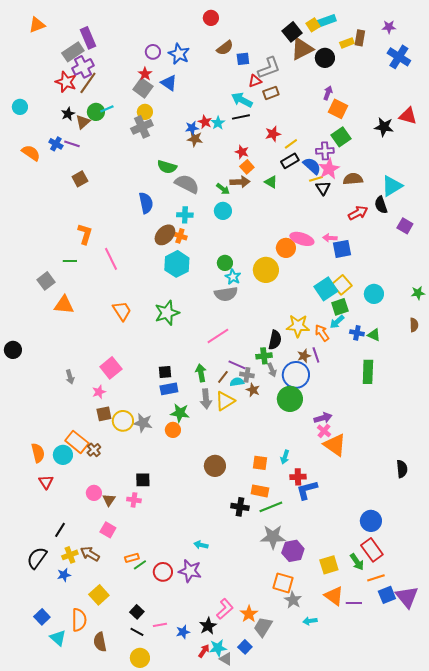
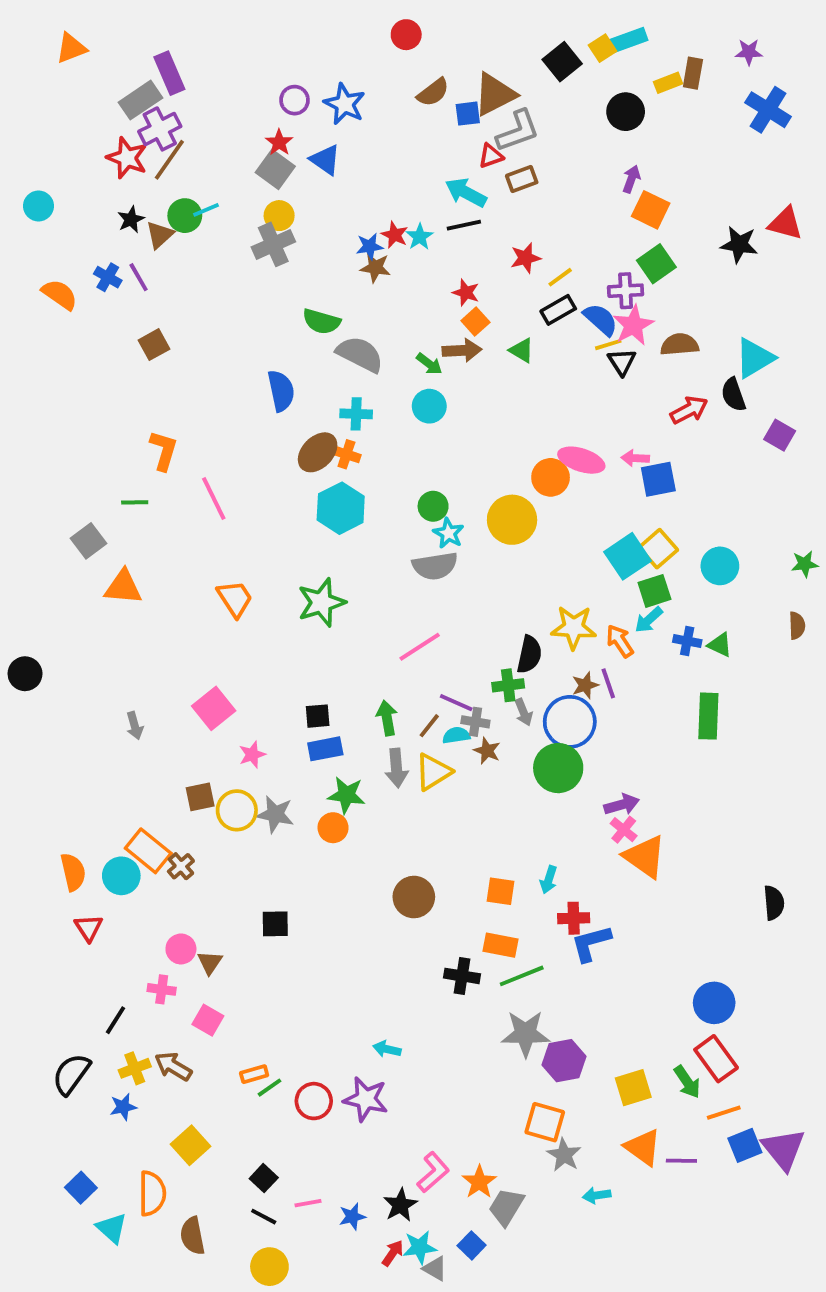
brown triangle: (302, 49) -> (495, 94), moved
purple line: (72, 144) -> (139, 277), turned 42
pink star: (99, 392) -> (252, 755), moved
pink cross: (134, 500) -> (162, 989), moved

